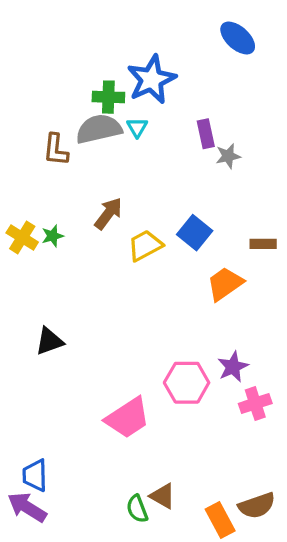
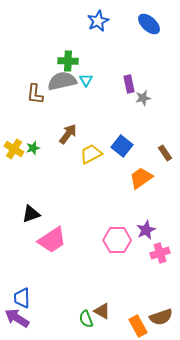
blue star: (151, 79) -> (98, 21), moved, size x0.7
brown rectangle: (263, 244) -> (165, 153), turned 56
pink trapezoid: (128, 418) -> (52, 240), moved

